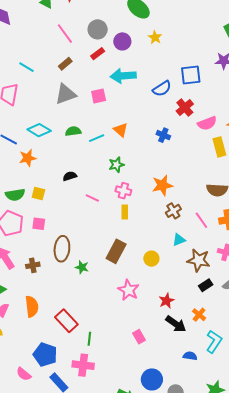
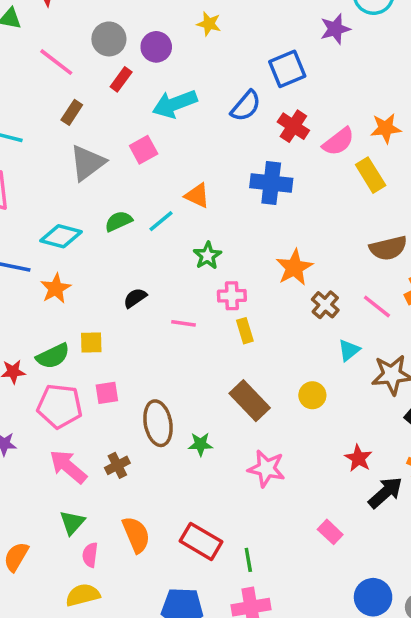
blue cross: (163, 135) -> (271, 183), size x1.6
brown rectangle: (116, 251) -> (250, 401), turned -55
pink star: (128, 290) -> (266, 468), moved
black arrow: (176, 324) -> (385, 493), turned -60

